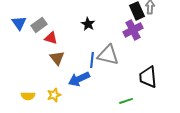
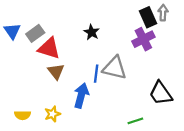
red triangle: (51, 38) -> (49, 48), size x1.5
black trapezoid: (148, 77) -> (161, 93), turned -30
blue arrow: (79, 79) -> (81, 96), turned 130

